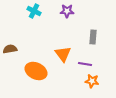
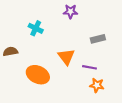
cyan cross: (34, 11) -> (36, 28), moved
gray rectangle: (93, 37) -> (98, 39), turned 72

